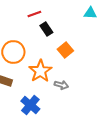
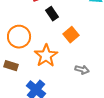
gray arrow: (61, 85) -> (82, 70), moved

